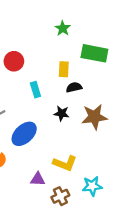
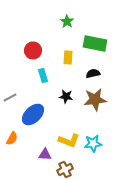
red circle: (14, 61) -> (33, 50), moved
black semicircle: (74, 87) -> (93, 74), moved
cyan star: (92, 186) -> (93, 144), moved

